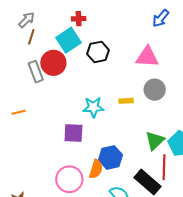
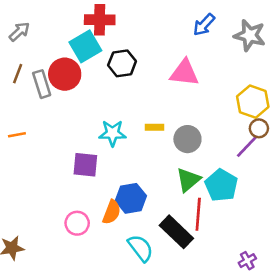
red cross: (79, 19) -> (100, 20), size x1.6
gray arrow: (27, 20) -> (19, 32), moved
brown line: (31, 37) -> (18, 74), moved
gray circle: (155, 90) -> (187, 139), moved
pink circle: (69, 179) -> (77, 223), size x0.7

